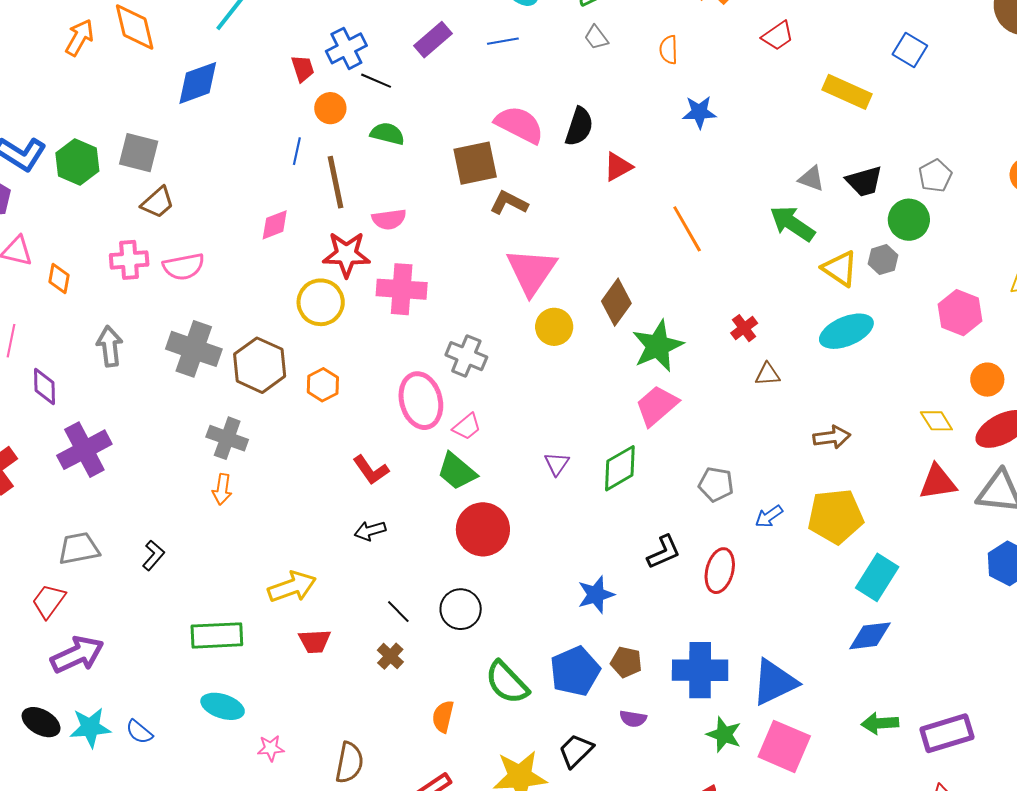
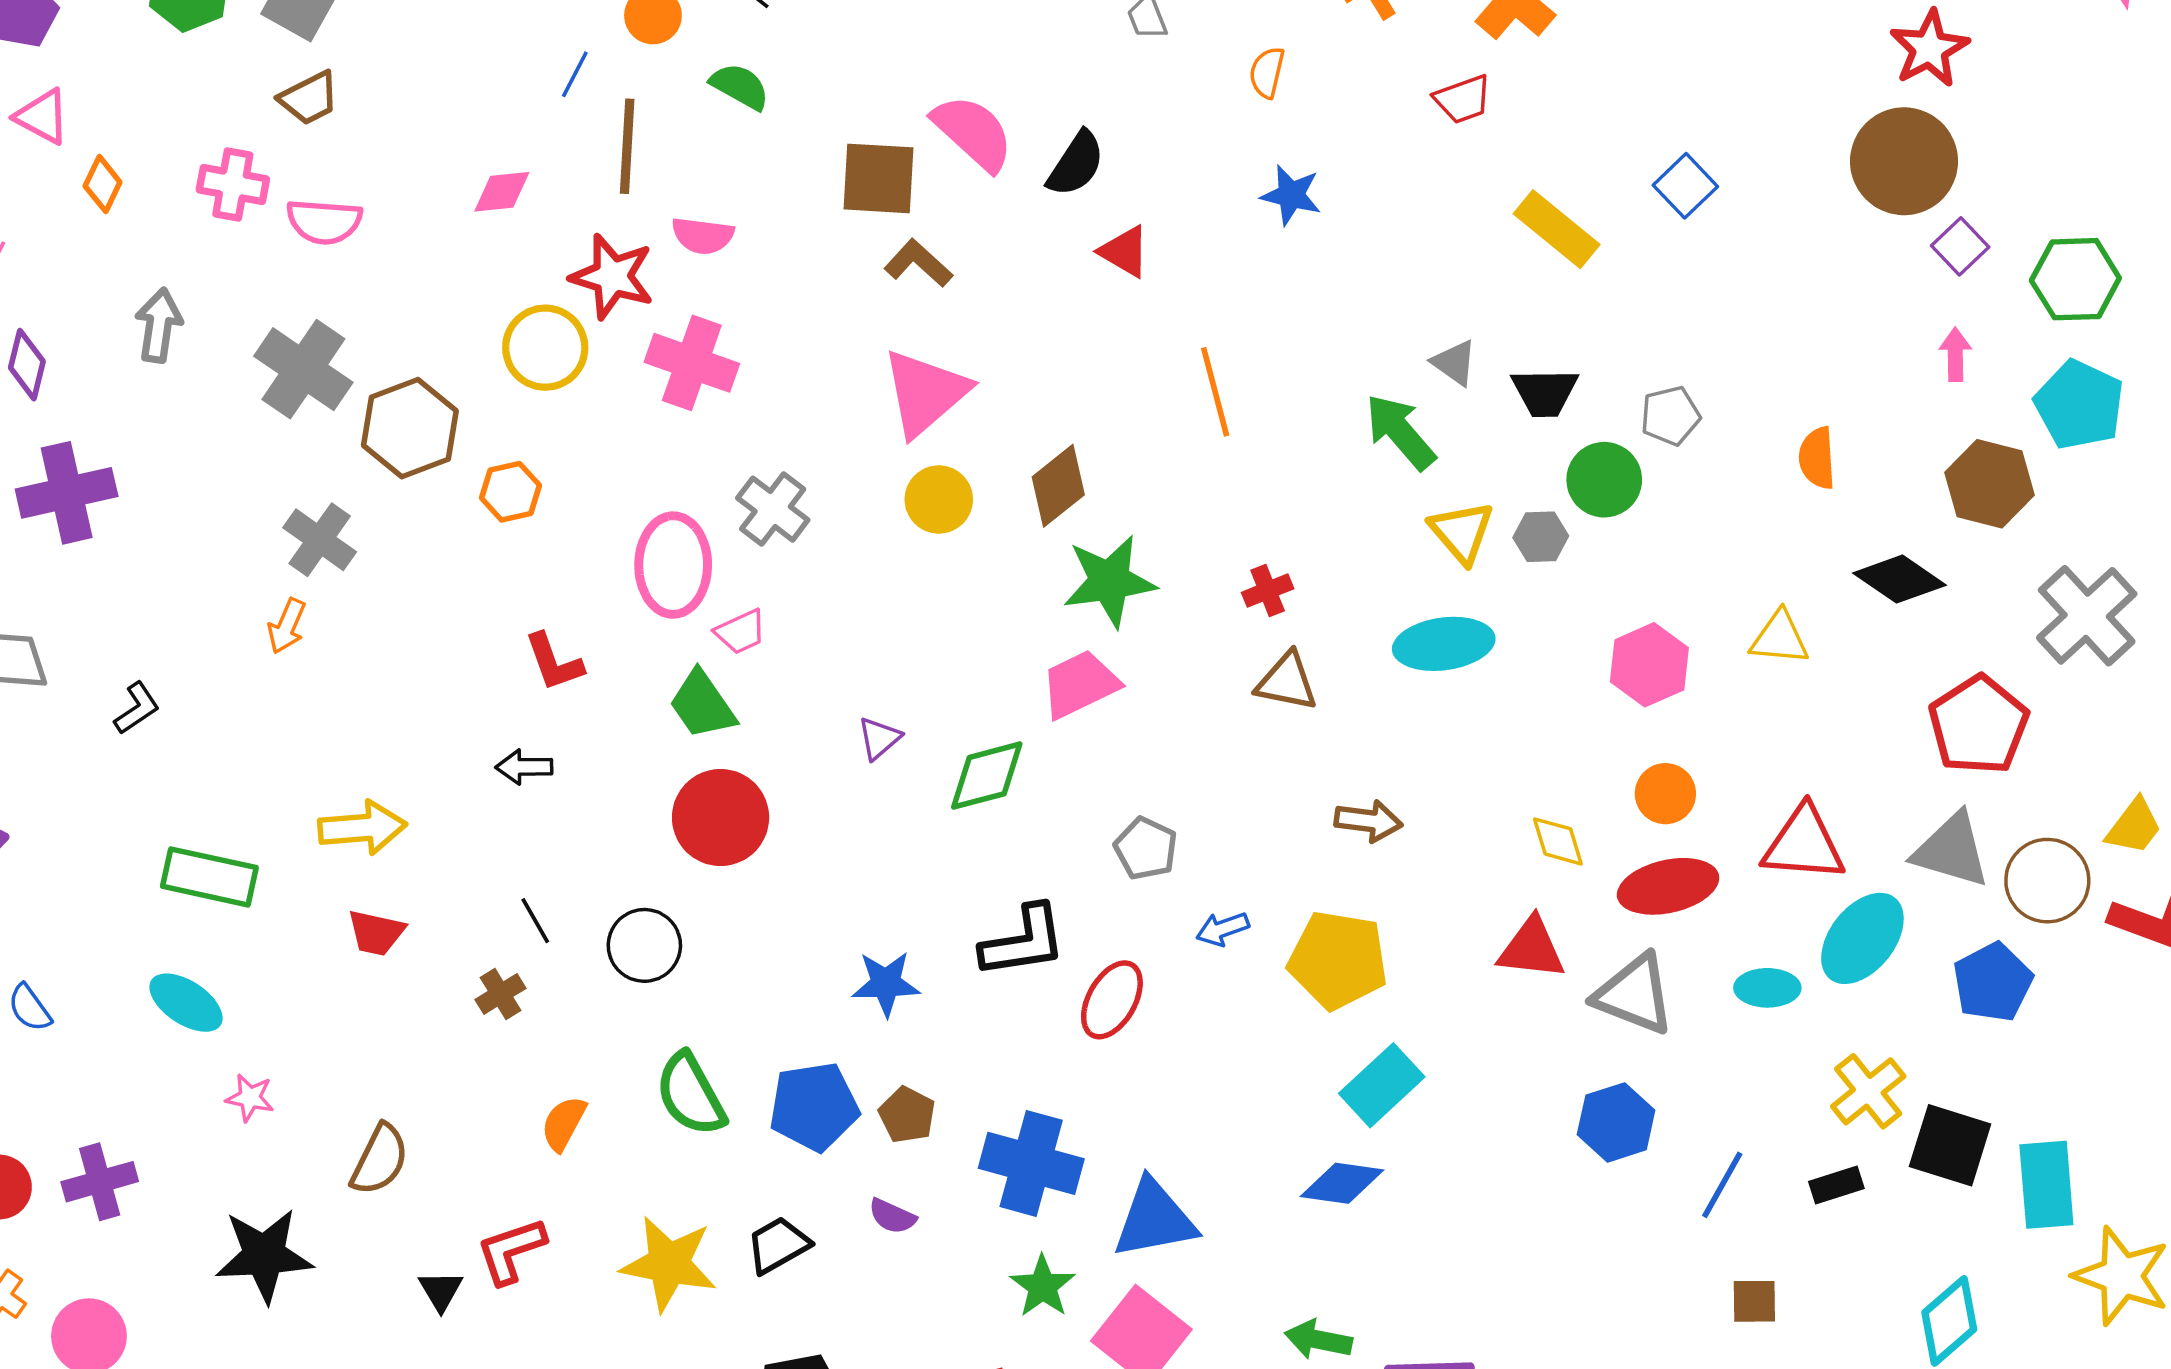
red triangle: (618, 167) -> (1124, 252), turned 44
brown triangle: (768, 374) -> (1287, 682), size x1.4
black L-shape: (664, 552) -> (1023, 941), size x1.4

